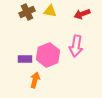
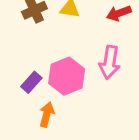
purple rectangle: (25, 59) -> (31, 82), turned -48

